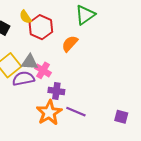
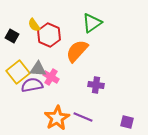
orange semicircle: (70, 44) -> (77, 51), size x1.4
purple cross: (56, 91) -> (96, 85), moved

